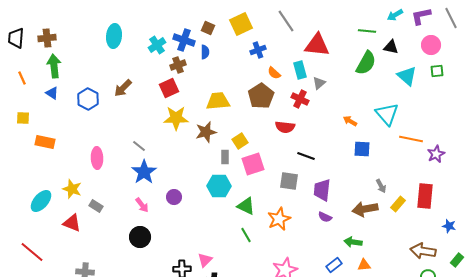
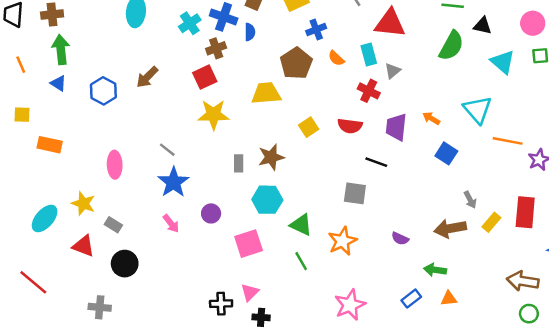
brown pentagon: (261, 96) -> (296, 63), moved
brown star: (206, 132) -> (271, 157), moved
yellow square: (240, 141) -> (309, 127), moved
blue square: (362, 149) -> (446, 153), turned 30
gray rectangle: (225, 157) -> (239, 163), moved
pink square: (253, 164) -> (249, 244), moved
purple trapezoid: (322, 190) -> (396, 127), moved
black circle: (140, 237) -> (125, 264), moved

